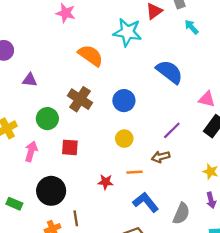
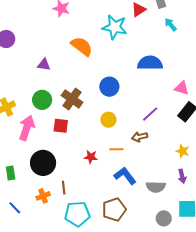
blue semicircle: (169, 72) -> (150, 63), turned -40
purple triangle: (30, 80) -> (44, 65), moved
brown cross: (80, 99) -> (72, 99), moved
pink arrow: (31, 151) -> (27, 128), size x1.4
green rectangle: (14, 204) -> (11, 173), turned 56
gray semicircle: (181, 214) -> (156, 187), turned 66

